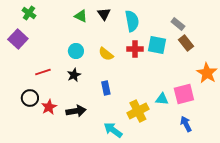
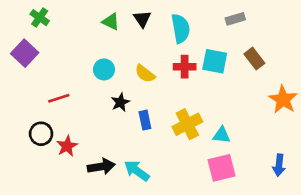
gray rectangle: (178, 24) -> (235, 19), moved, turned -56
black star: (74, 75) -> (120, 102), moved
pink square: (184, 94) -> (222, 168), moved
black arrow: (76, 111) -> (101, 167), moved
yellow cross: (138, 111) -> (187, 124), moved
blue arrow: (186, 124) -> (279, 165), moved, turned -147
cyan arrow: (113, 130) -> (137, 171), moved

